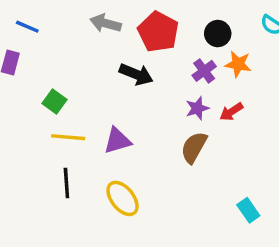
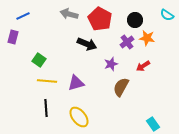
blue line: (27, 27) -> (23, 16), turned -48
purple star: (197, 108) -> (111, 64), moved

